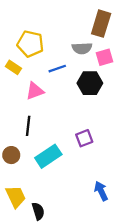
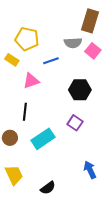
pink square: (104, 57) -> (93, 51), turned -35
black hexagon: (90, 83) -> (80, 90), moved
purple square: (84, 138) -> (75, 123), turned -35
black semicircle: (38, 211) -> (48, 188), moved, turned 70

